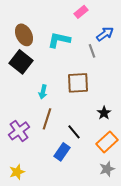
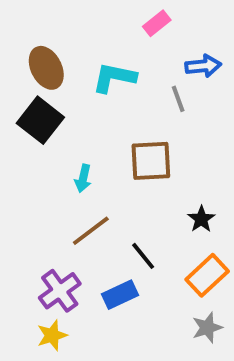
blue arrow: (105, 34) -> (203, 66), turned 30
brown line: (47, 119) -> (91, 231), turned 35
purple cross: (19, 131) -> (60, 291), moved
blue rectangle: (62, 152) -> (120, 295), turned 30
yellow star: (17, 172) -> (52, 335), moved

